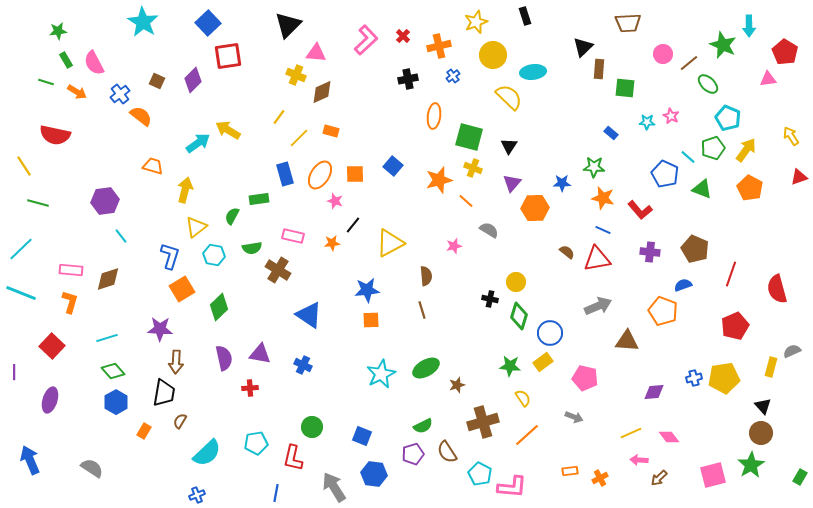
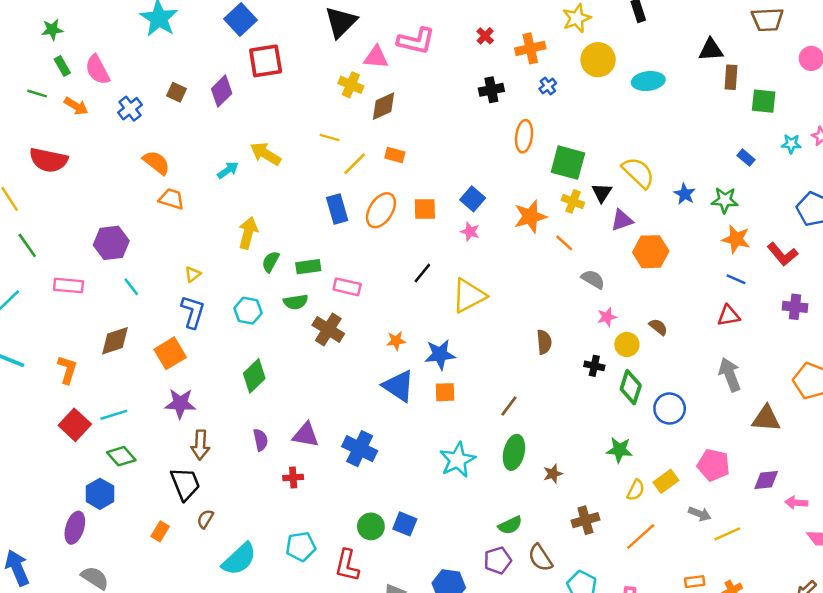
pink L-shape: (366, 40) -> (416, 41), moved, turned 56
black triangle: (583, 47) -> (711, 50), turned 40
yellow semicircle: (509, 97) -> (638, 173), moved
orange semicircle: (141, 116) -> (156, 163), moved
yellow line: (279, 117) -> (330, 137), turned 70
cyan arrow: (198, 143) -> (228, 170), size x0.7
black triangle: (509, 146) -> (602, 193), moved
purple triangle: (512, 183) -> (622, 220), turned 30
blue star: (562, 183) -> (685, 194), moved, turned 30
yellow arrow: (185, 190) -> (248, 233), moved
green rectangle: (259, 199) -> (308, 267), moved
pink star: (335, 201) -> (470, 232), moved
green line: (38, 203) -> (27, 245), turned 40
yellow triangle: (196, 227) -> (193, 274), moved, size x0.6
orange star: (332, 243) -> (396, 341), moved
pink star: (454, 246) -> (607, 317), moved
brown semicircle: (567, 252) -> (658, 327), moved
red triangle: (597, 259) -> (729, 316), size x0.7
pink rectangle: (71, 270) -> (69, 286), moved
brown semicircle: (426, 276) -> (544, 342), moved
orange square: (182, 289) -> (170, 353), moved
gray arrow: (598, 306) -> (730, 375), turned -88
brown line: (422, 310) -> (509, 406), moved, turned 54
blue triangle: (309, 315) -> (399, 386), moved
red square: (52, 346) -> (75, 425), moved
purple semicircle: (224, 358) -> (261, 440), size x0.7
yellow rectangle: (543, 362) -> (666, 481), moved
blue cross: (303, 365) -> (360, 449), size x1.5
green ellipse: (426, 368) -> (514, 452), turned -48
purple diamond: (654, 392) -> (766, 480), moved
black trapezoid: (164, 393) -> (185, 484), turned -32
yellow semicircle: (523, 398) -> (636, 490), turned 60
purple ellipse: (50, 400) -> (75, 528), moved
blue hexagon: (116, 402) -> (100, 494), moved
brown cross: (483, 422) -> (585, 520), size x0.7
yellow line: (631, 433) -> (727, 534), moved
blue square: (362, 436) -> (405, 524), moved
pink arrow: (639, 460) -> (796, 503), moved

